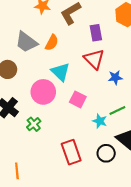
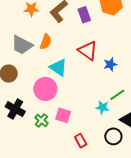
purple rectangle: (96, 33) -> (84, 15), moved
pink square: (78, 99) -> (63, 115), moved
red rectangle: (71, 152) -> (81, 141), size x0.6

